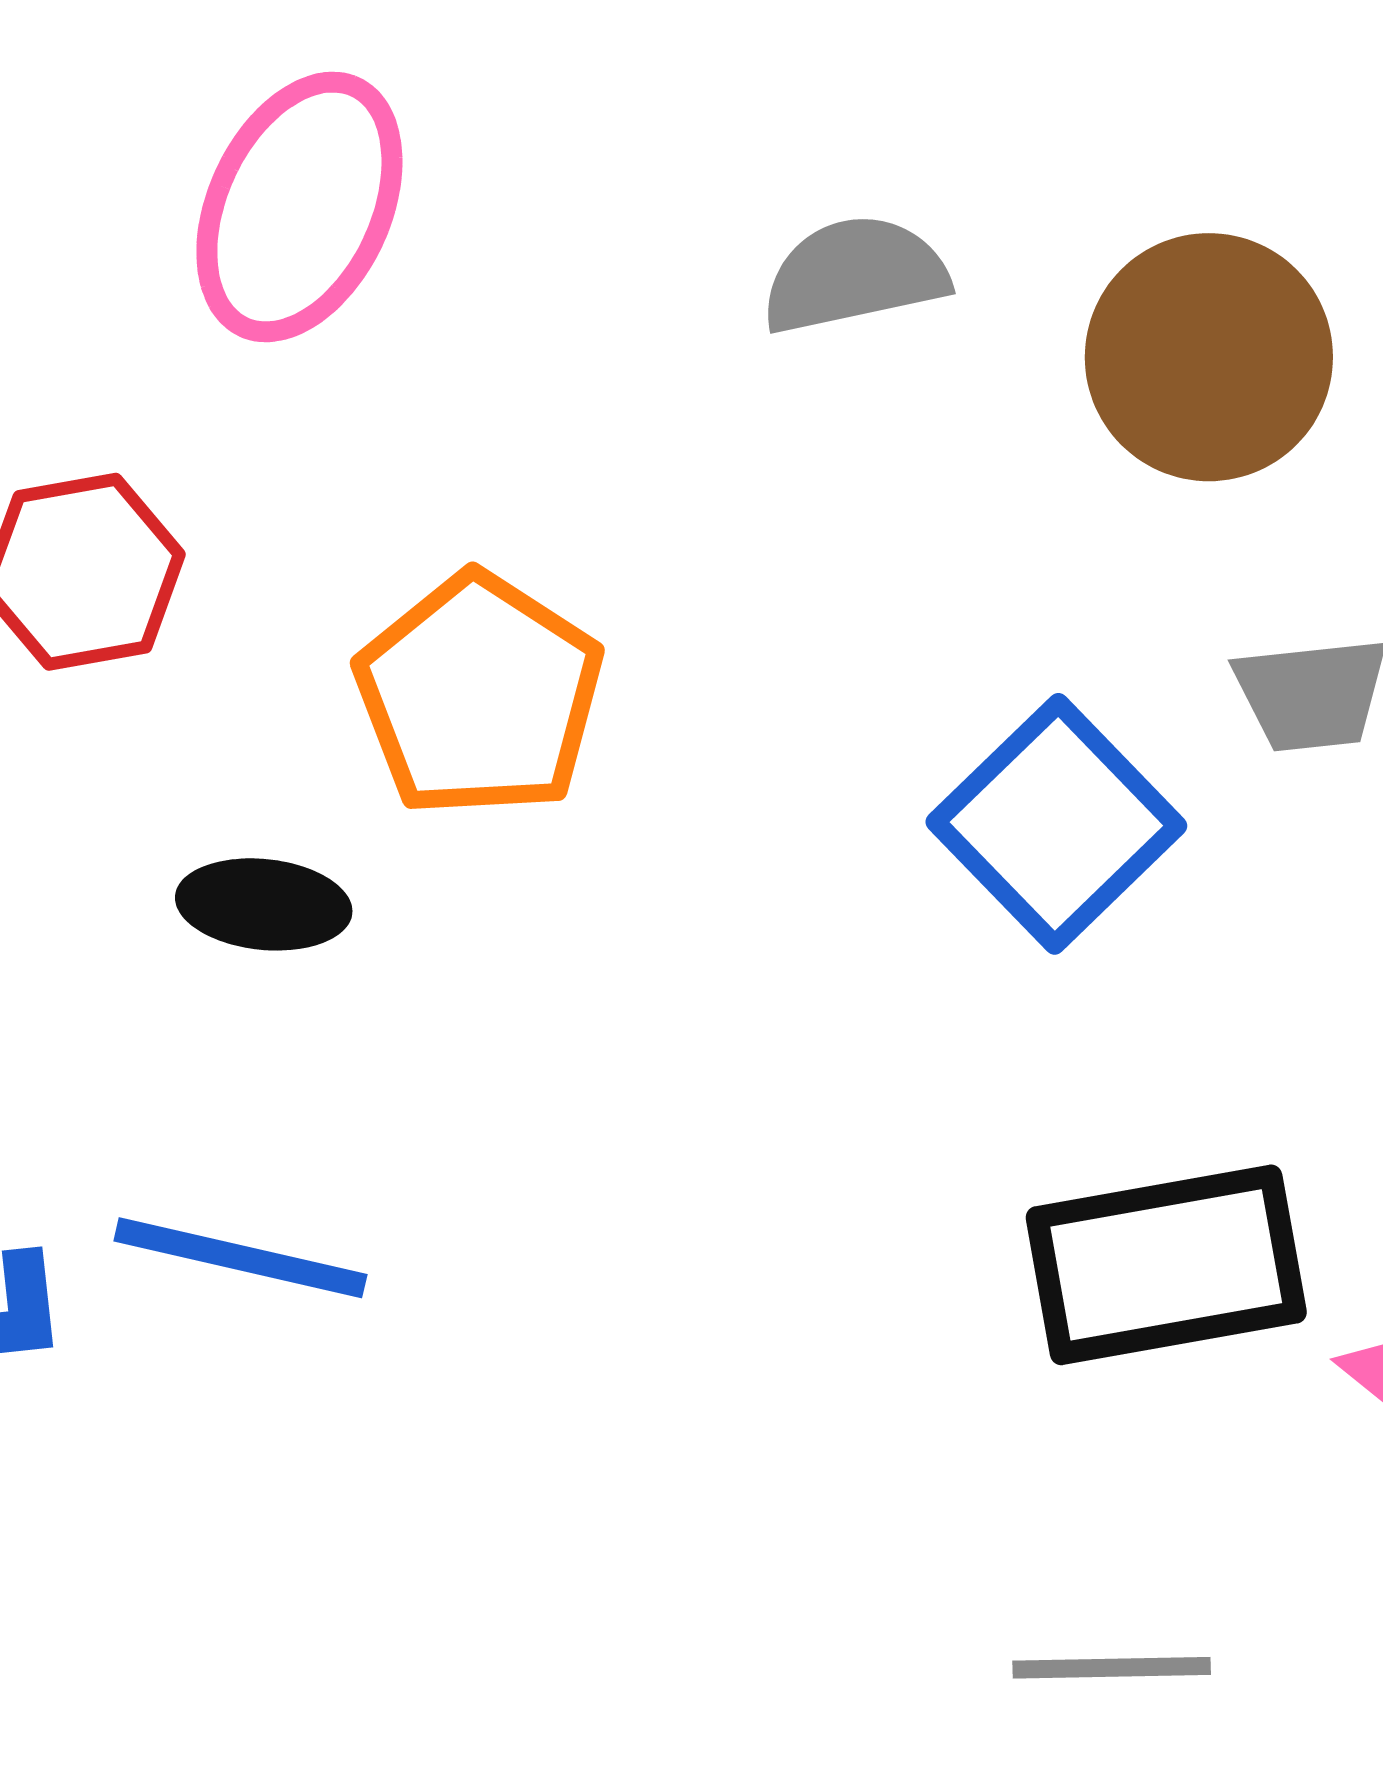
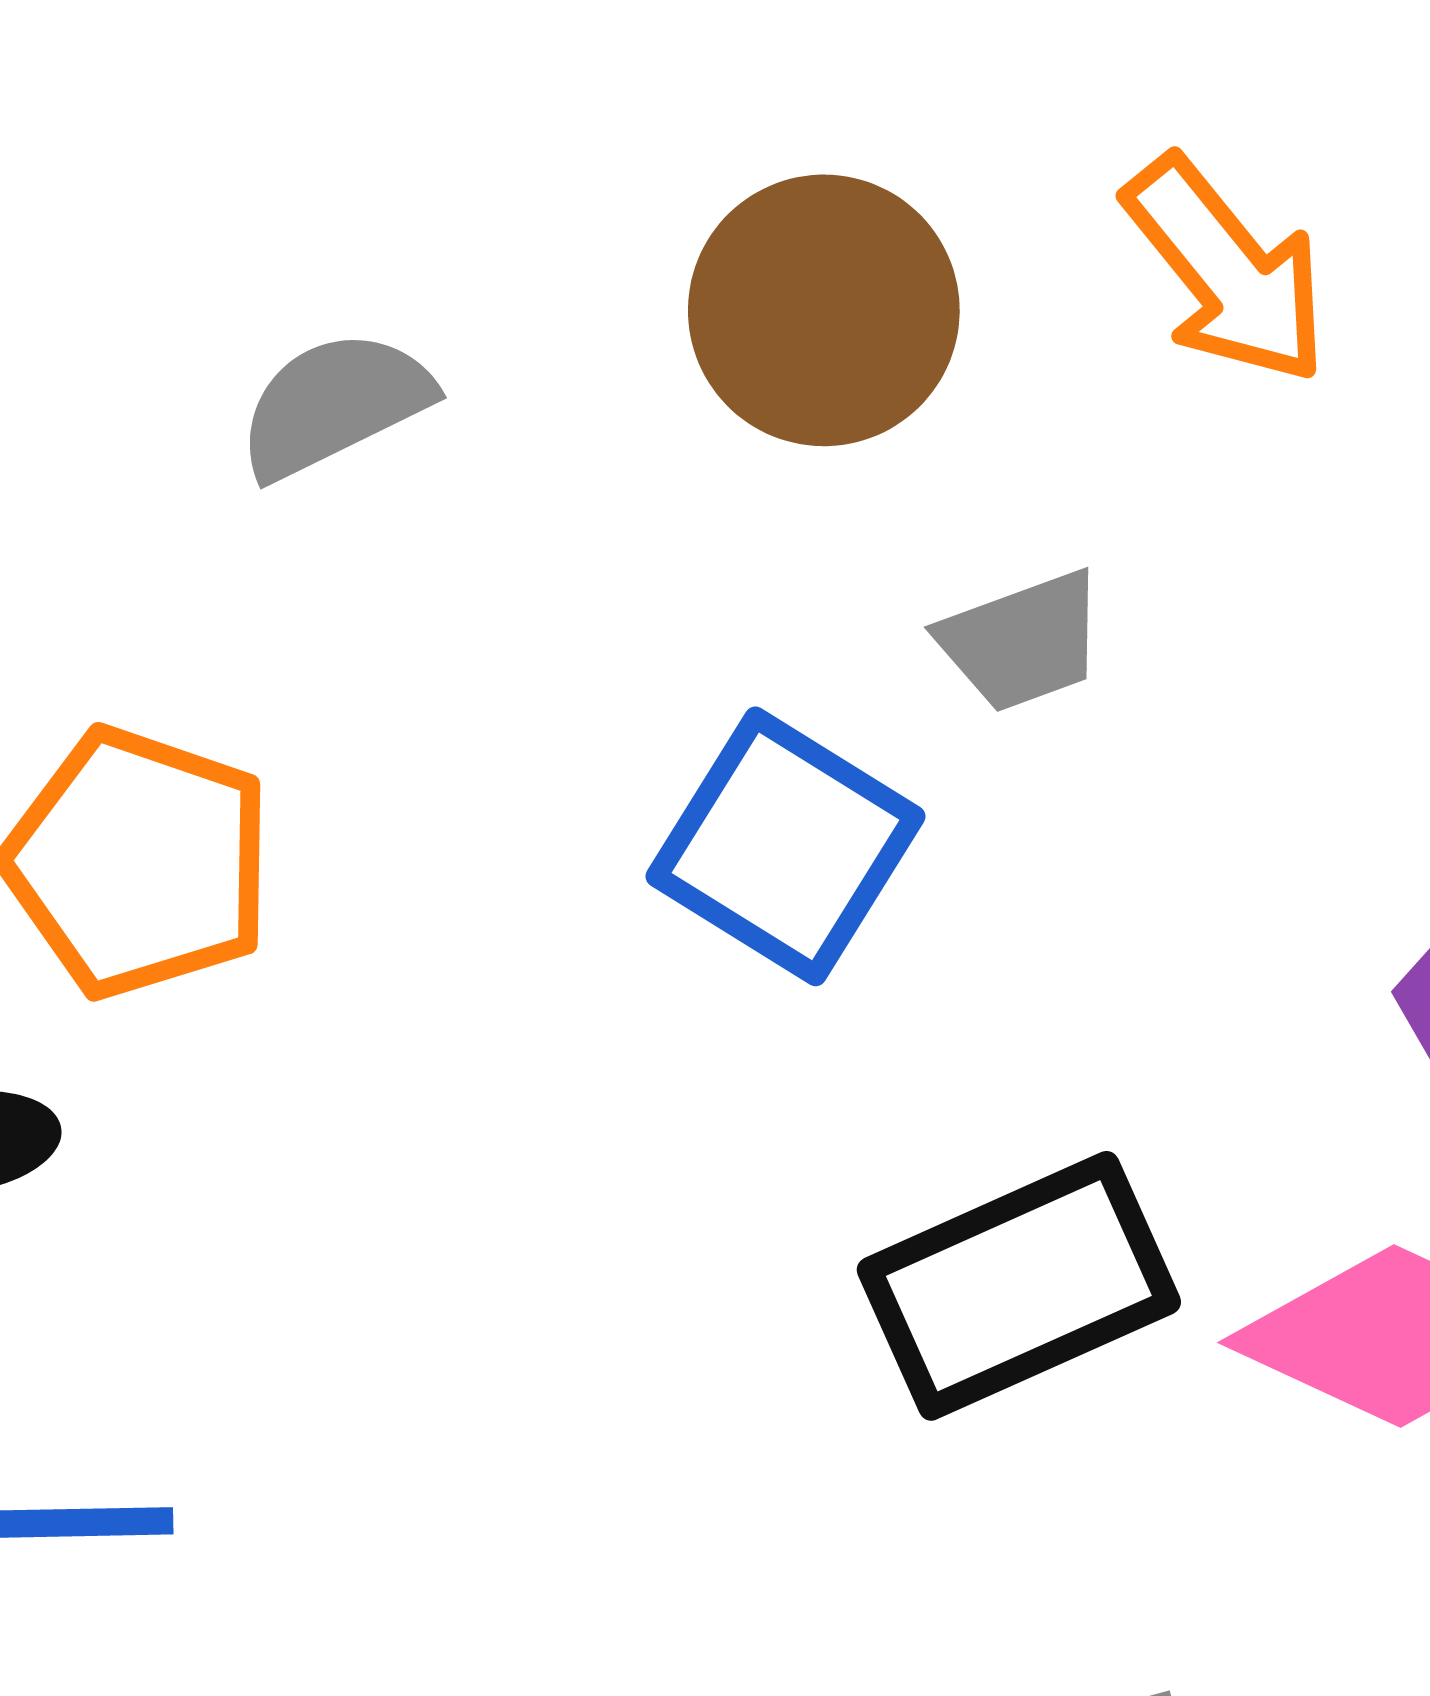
gray semicircle: (855, 275) -> (334, 404), moved

